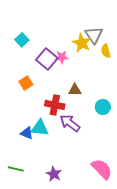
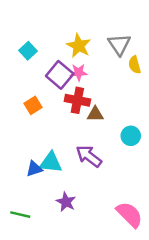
yellow star: (82, 43) -> (79, 46), moved
red cross: (55, 105) -> (77, 100), moved
blue triangle: (27, 133) -> (34, 169), turned -40
purple star: (54, 174) -> (66, 202), moved

